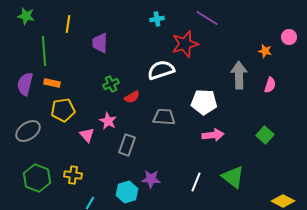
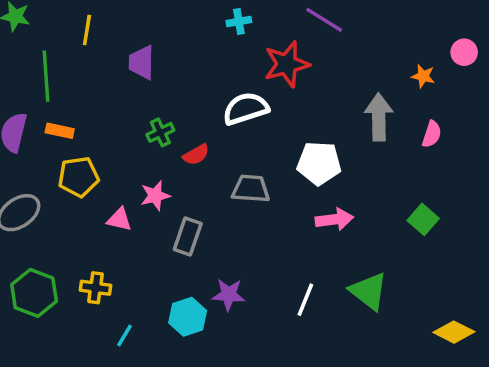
pink star: (108, 121) -> (155, 196), turned 30
pink triangle: (87, 135) -> (119, 219), turned -35

